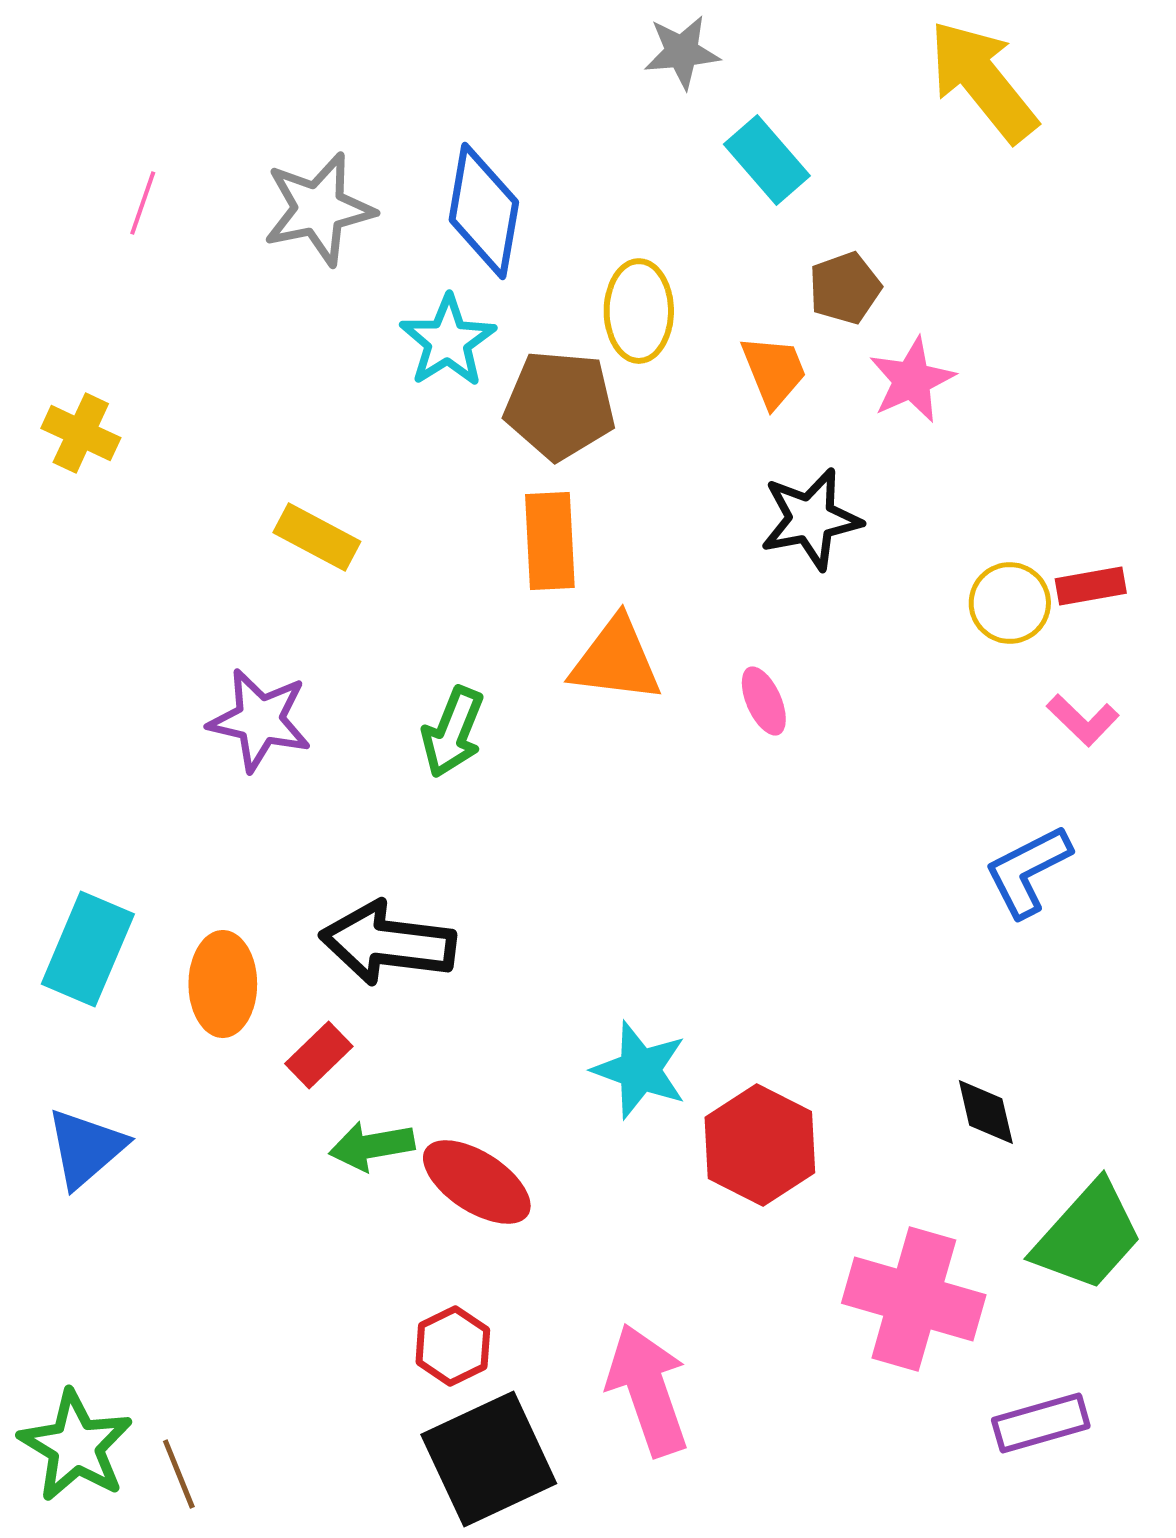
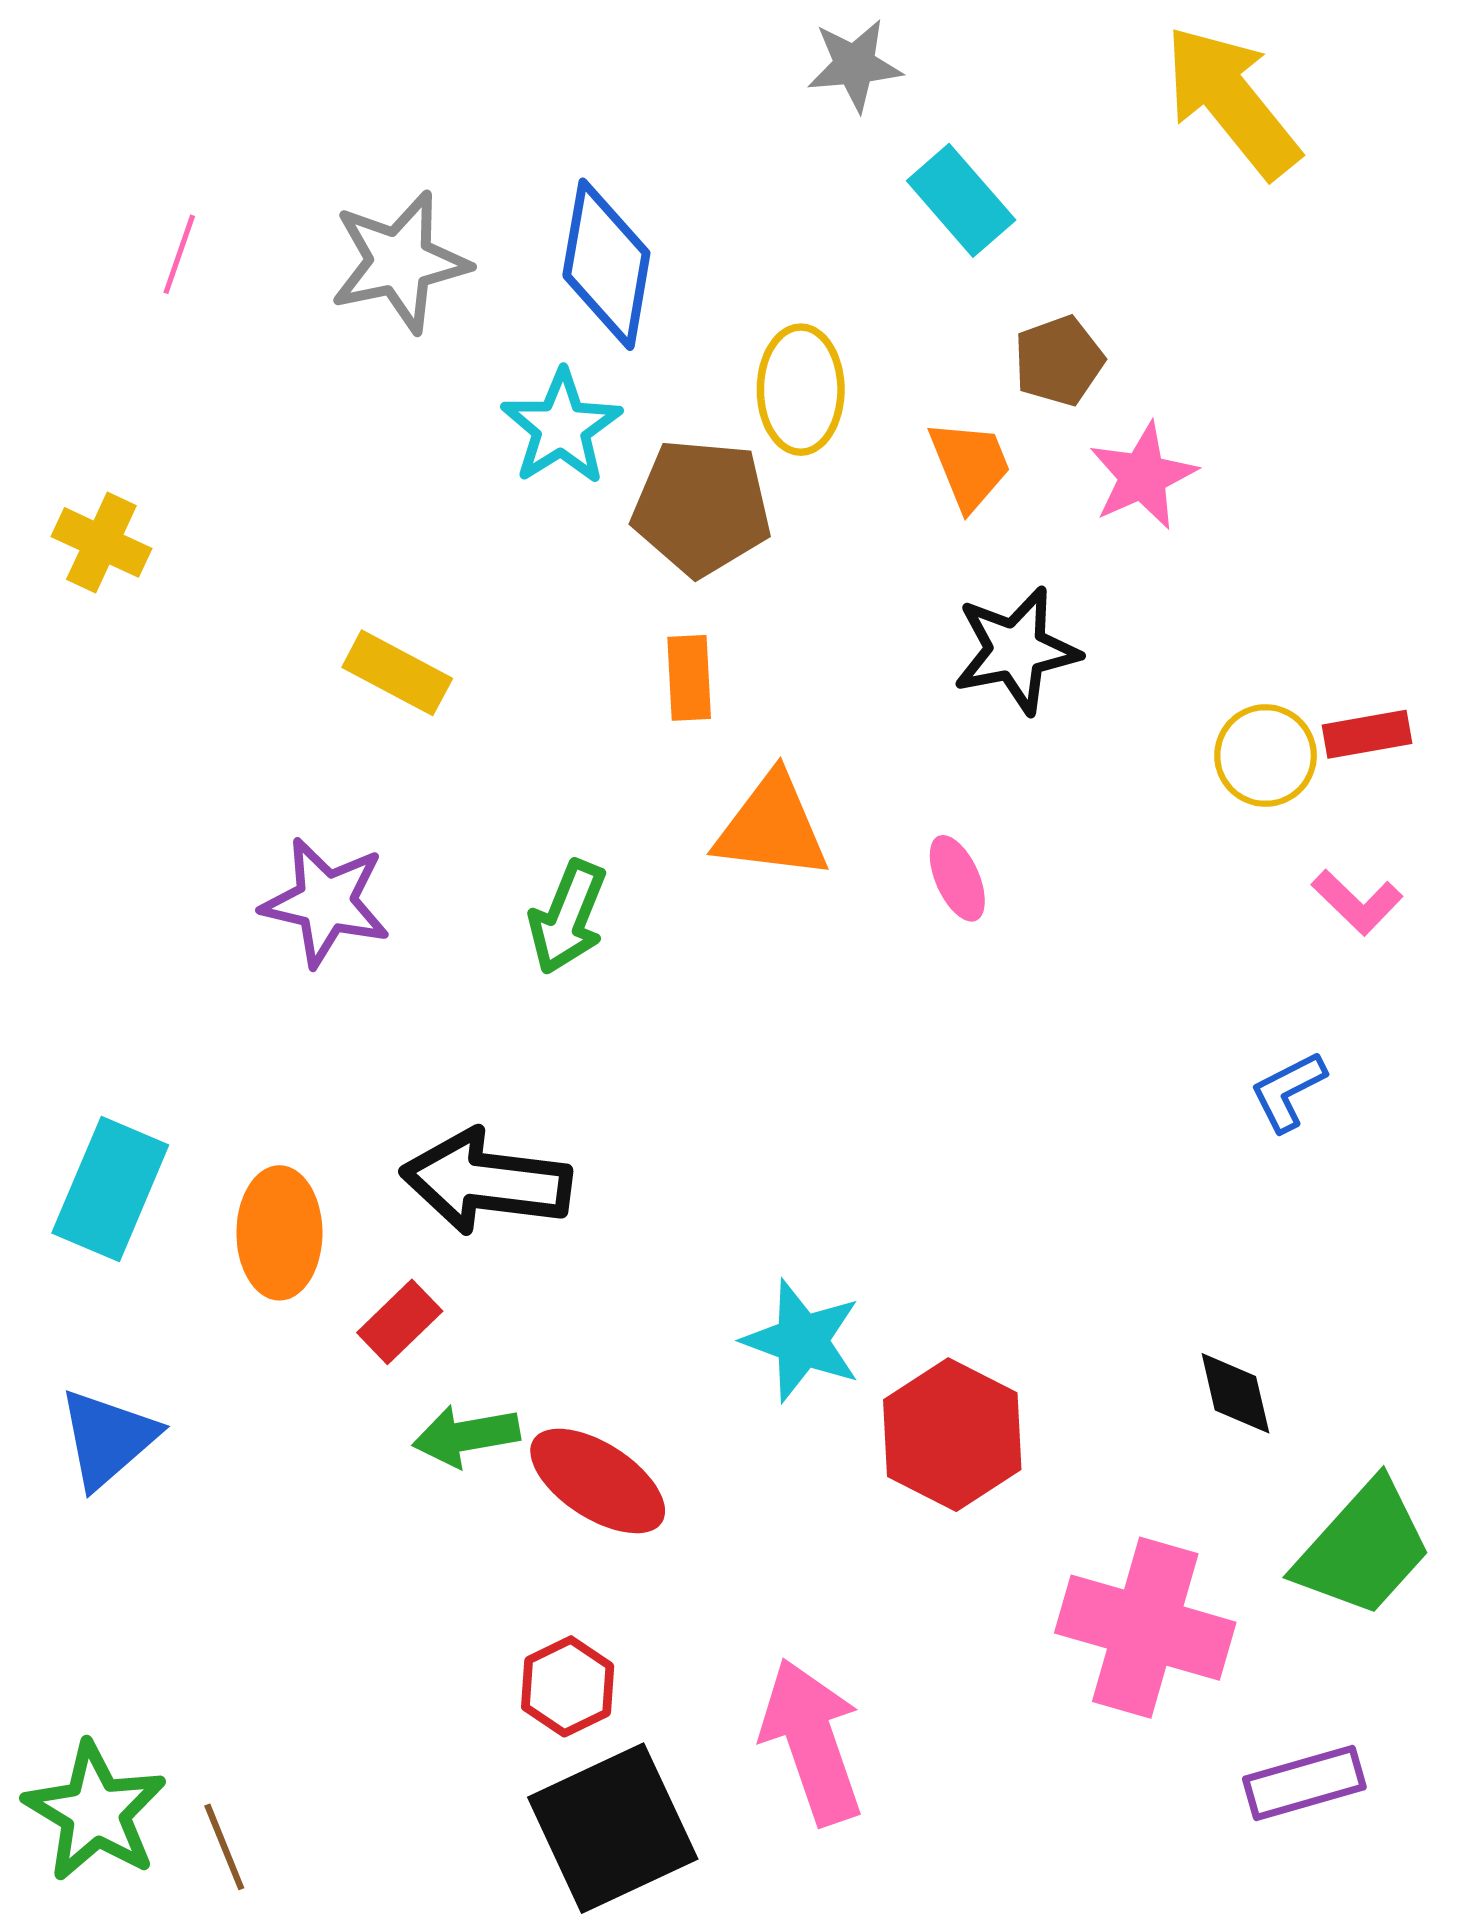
orange rectangle: (550, 541) -> (689, 678), size x0.7
blue L-shape: (1028, 871) -> (1288, 1091), size x0.7

